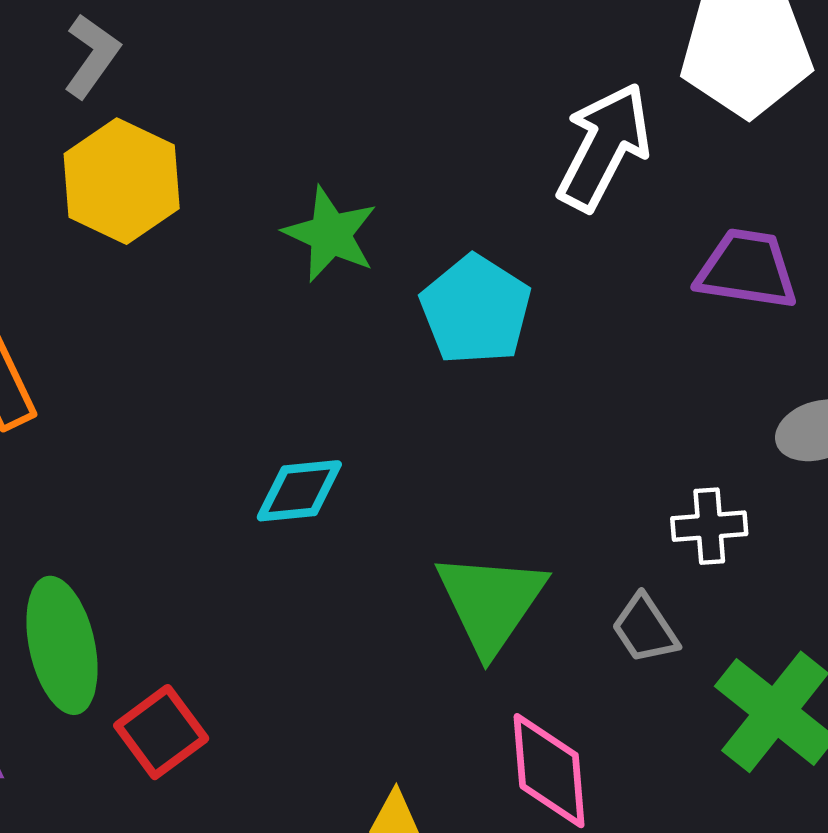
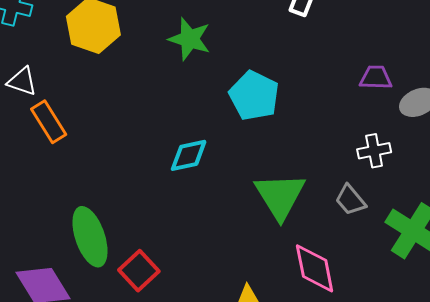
purple trapezoid: (747, 269) -> (376, 78), moved, size x0.7
cyan pentagon: (476, 310) -> (254, 96), moved

